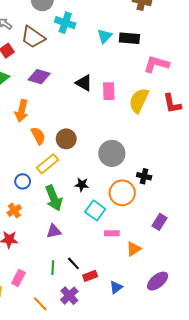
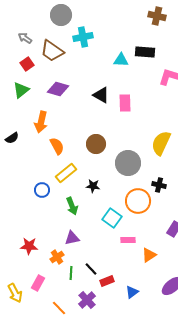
cyan cross: (65, 23) -> (83, 37), turned -30
cyan triangle: (105, 36) -> (121, 60), moved, turned 49
yellow semicircle: (139, 100) -> (161, 143), moved
brown circle: (66, 139) -> (96, 144), moved
black star: (82, 185) -> (93, 186), moved
green arrow: (54, 198) -> (72, 206), size x0.7
orange cross: (14, 210) -> (57, 257), moved

